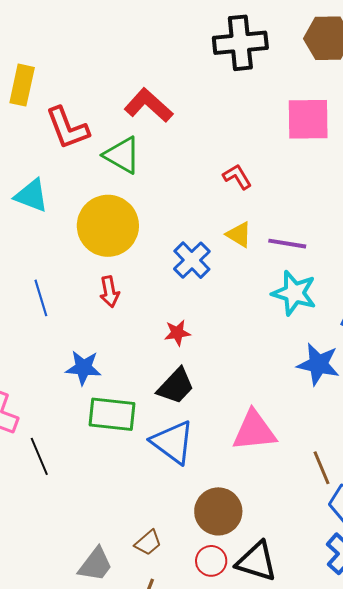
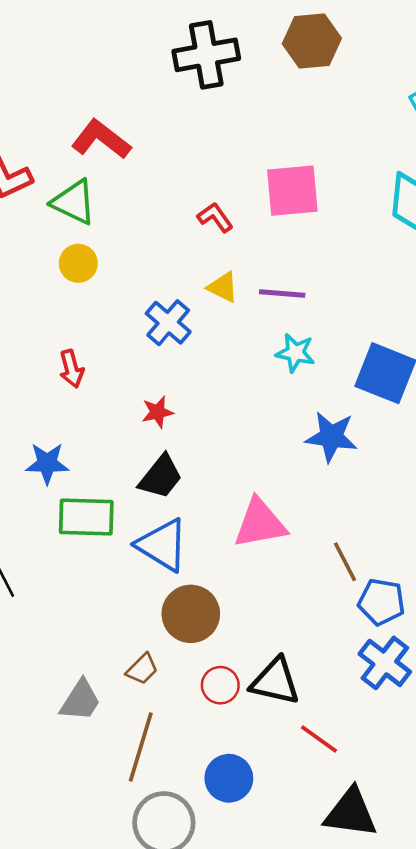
pink square: (308, 119) -> (292, 191), moved
yellow circle: (108, 226) -> (78, 263), moved, size x0.5
cyan star: (294, 293) -> (295, 353), size x0.7
brown circle: (218, 511) -> (191, 614), moved

